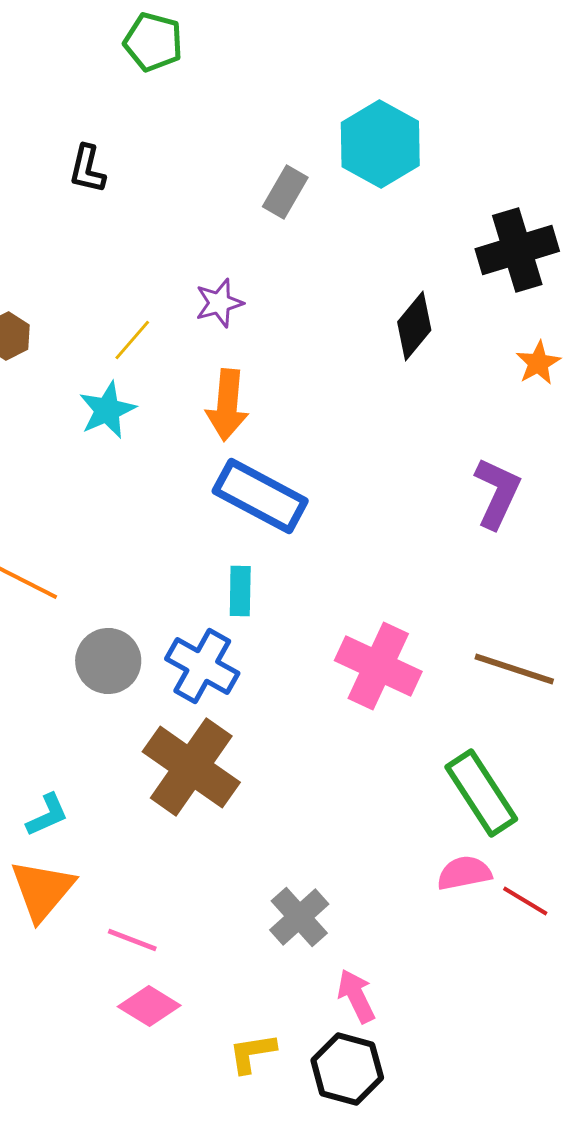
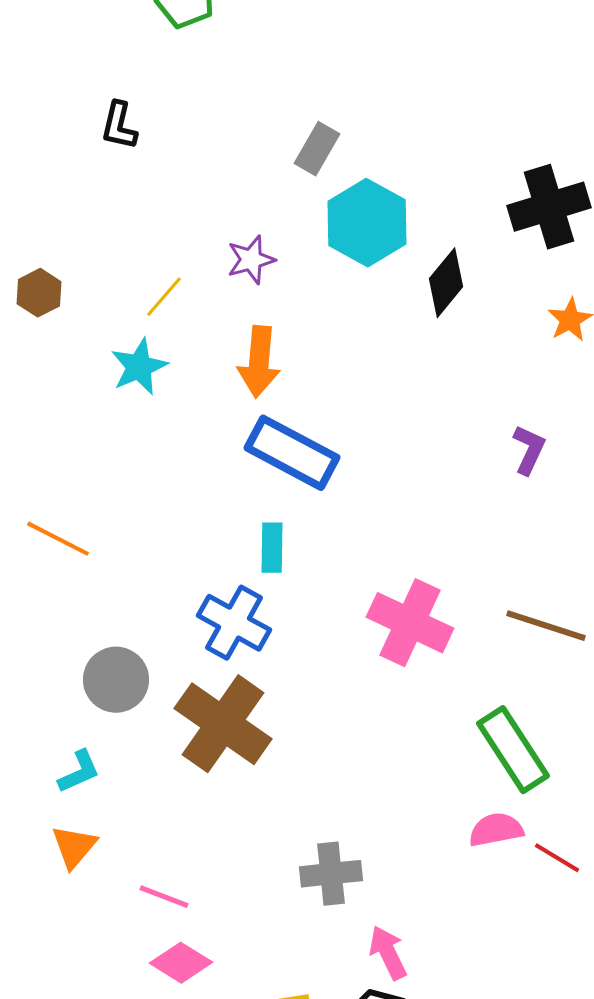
cyan hexagon: (380, 144) -> (367, 223), moved
purple L-shape: (497, 493) -> (529, 450), size x0.7
gray circle: (108, 661) -> (116, 680), moved
orange triangle: (42, 890) -> (74, 847), size x0.7
gray cross: (299, 917) -> (331, 874), turned 36

